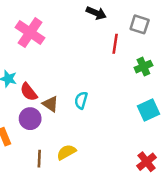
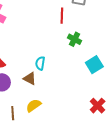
green cross: (143, 67) -> (75, 39), moved, turned -32
brown triangle: (50, 104) -> (30, 79), moved

